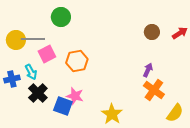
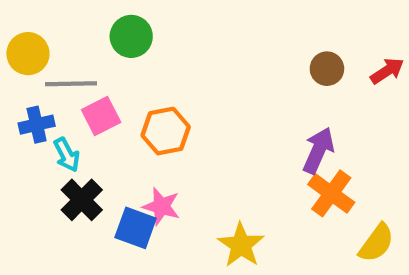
yellow circle: (16, 40) -> (28, 54), moved
purple arrow: (148, 70) -> (318, 150), size x1.5
blue cross: (12, 79) -> (37, 125), moved

